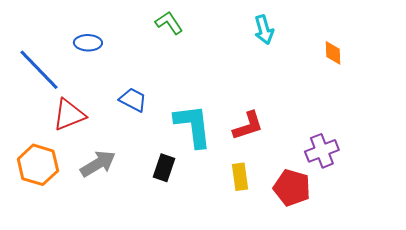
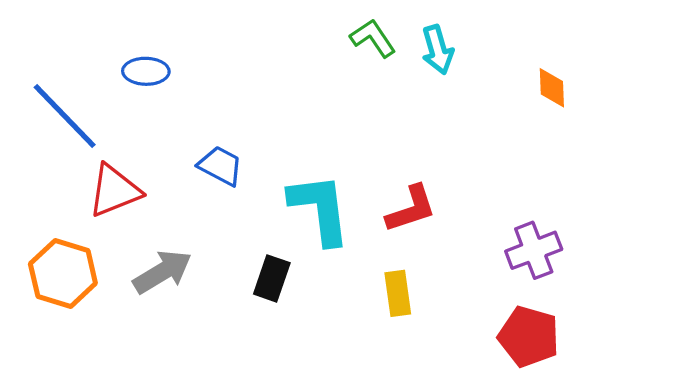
green L-shape: (169, 23) -> (373, 38), moved
red pentagon: (292, 188) -> (529, 336), moved

